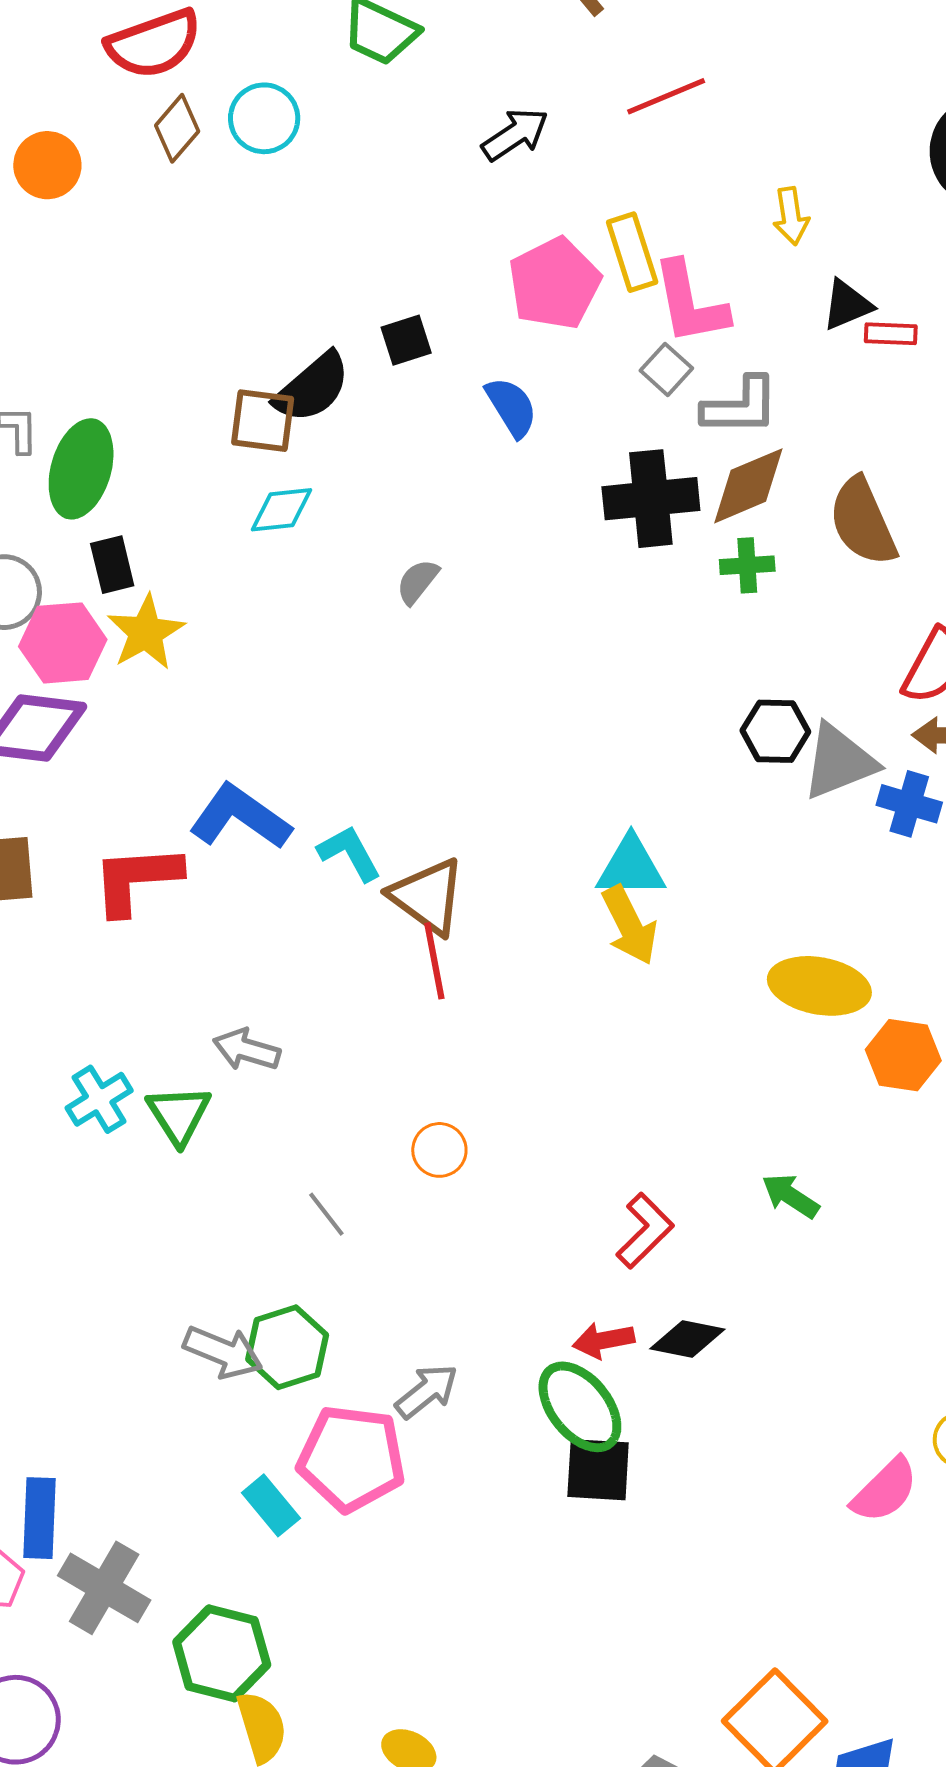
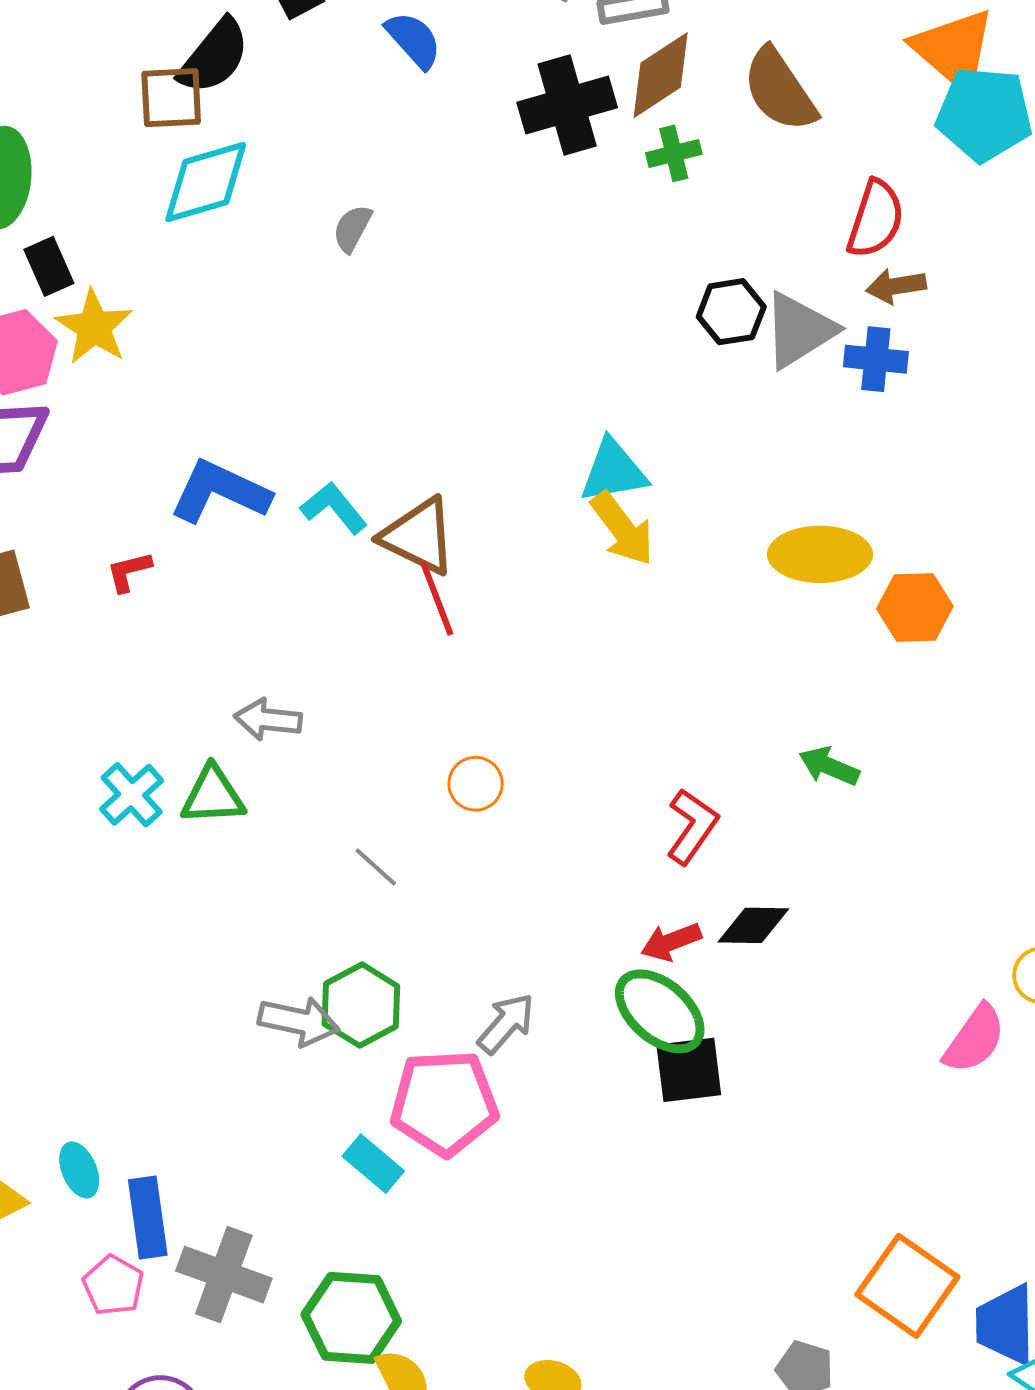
cyan diamond: (282, 510) -> (206, 182), size x1.5
red L-shape: (136, 879) -> (129, 572), size x0.5
green triangle: (179, 1115) -> (213, 795), turned -50

